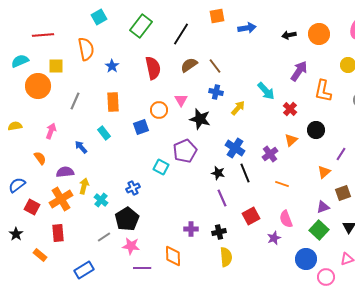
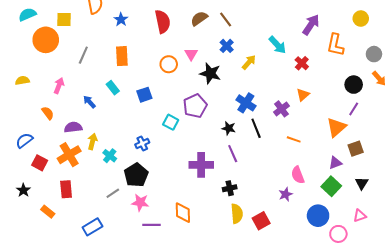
blue cross: (216, 92) -> (227, 46), turned 32
blue square: (141, 127) -> (144, 95), moved
black circle: (316, 130) -> (354, 85), moved
orange triangle: (324, 172) -> (336, 127), size x1.5
red square: (251, 216) -> (261, 221), moved
purple cross: (191, 229) -> (201, 165), moved, size x1.6

